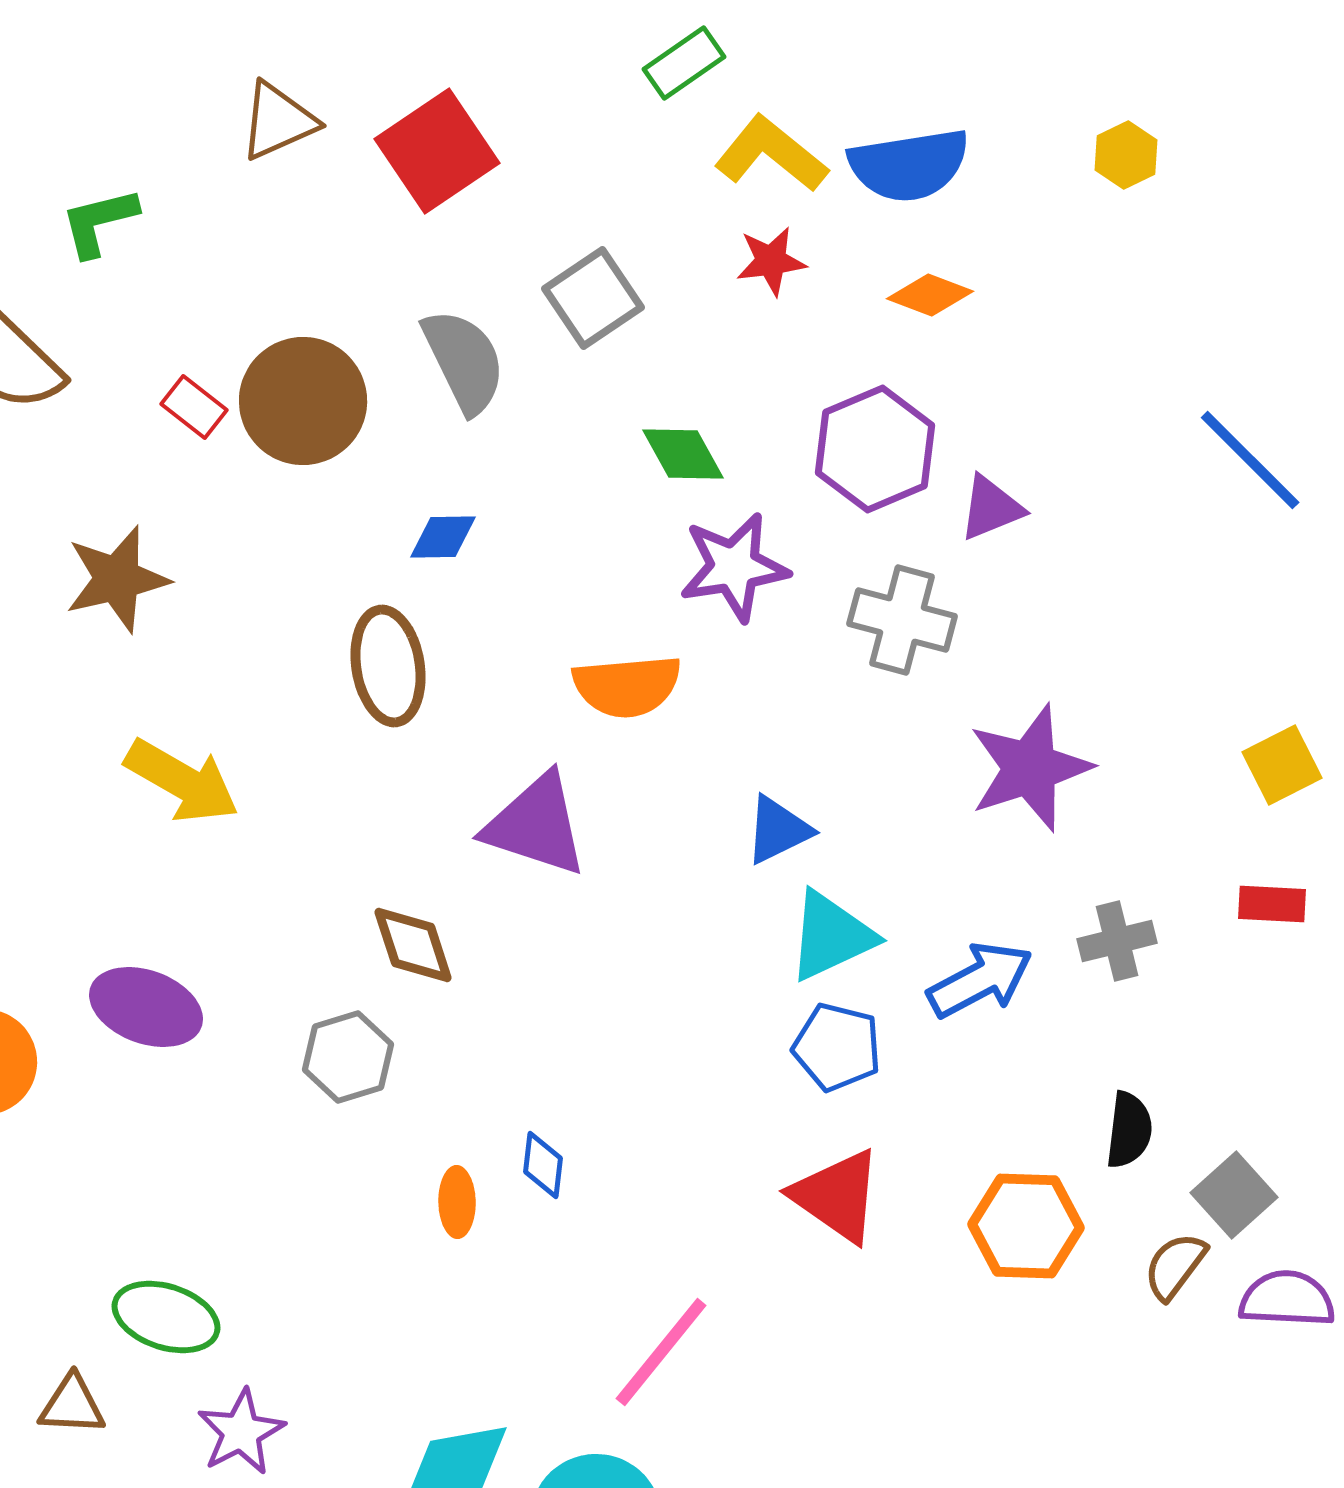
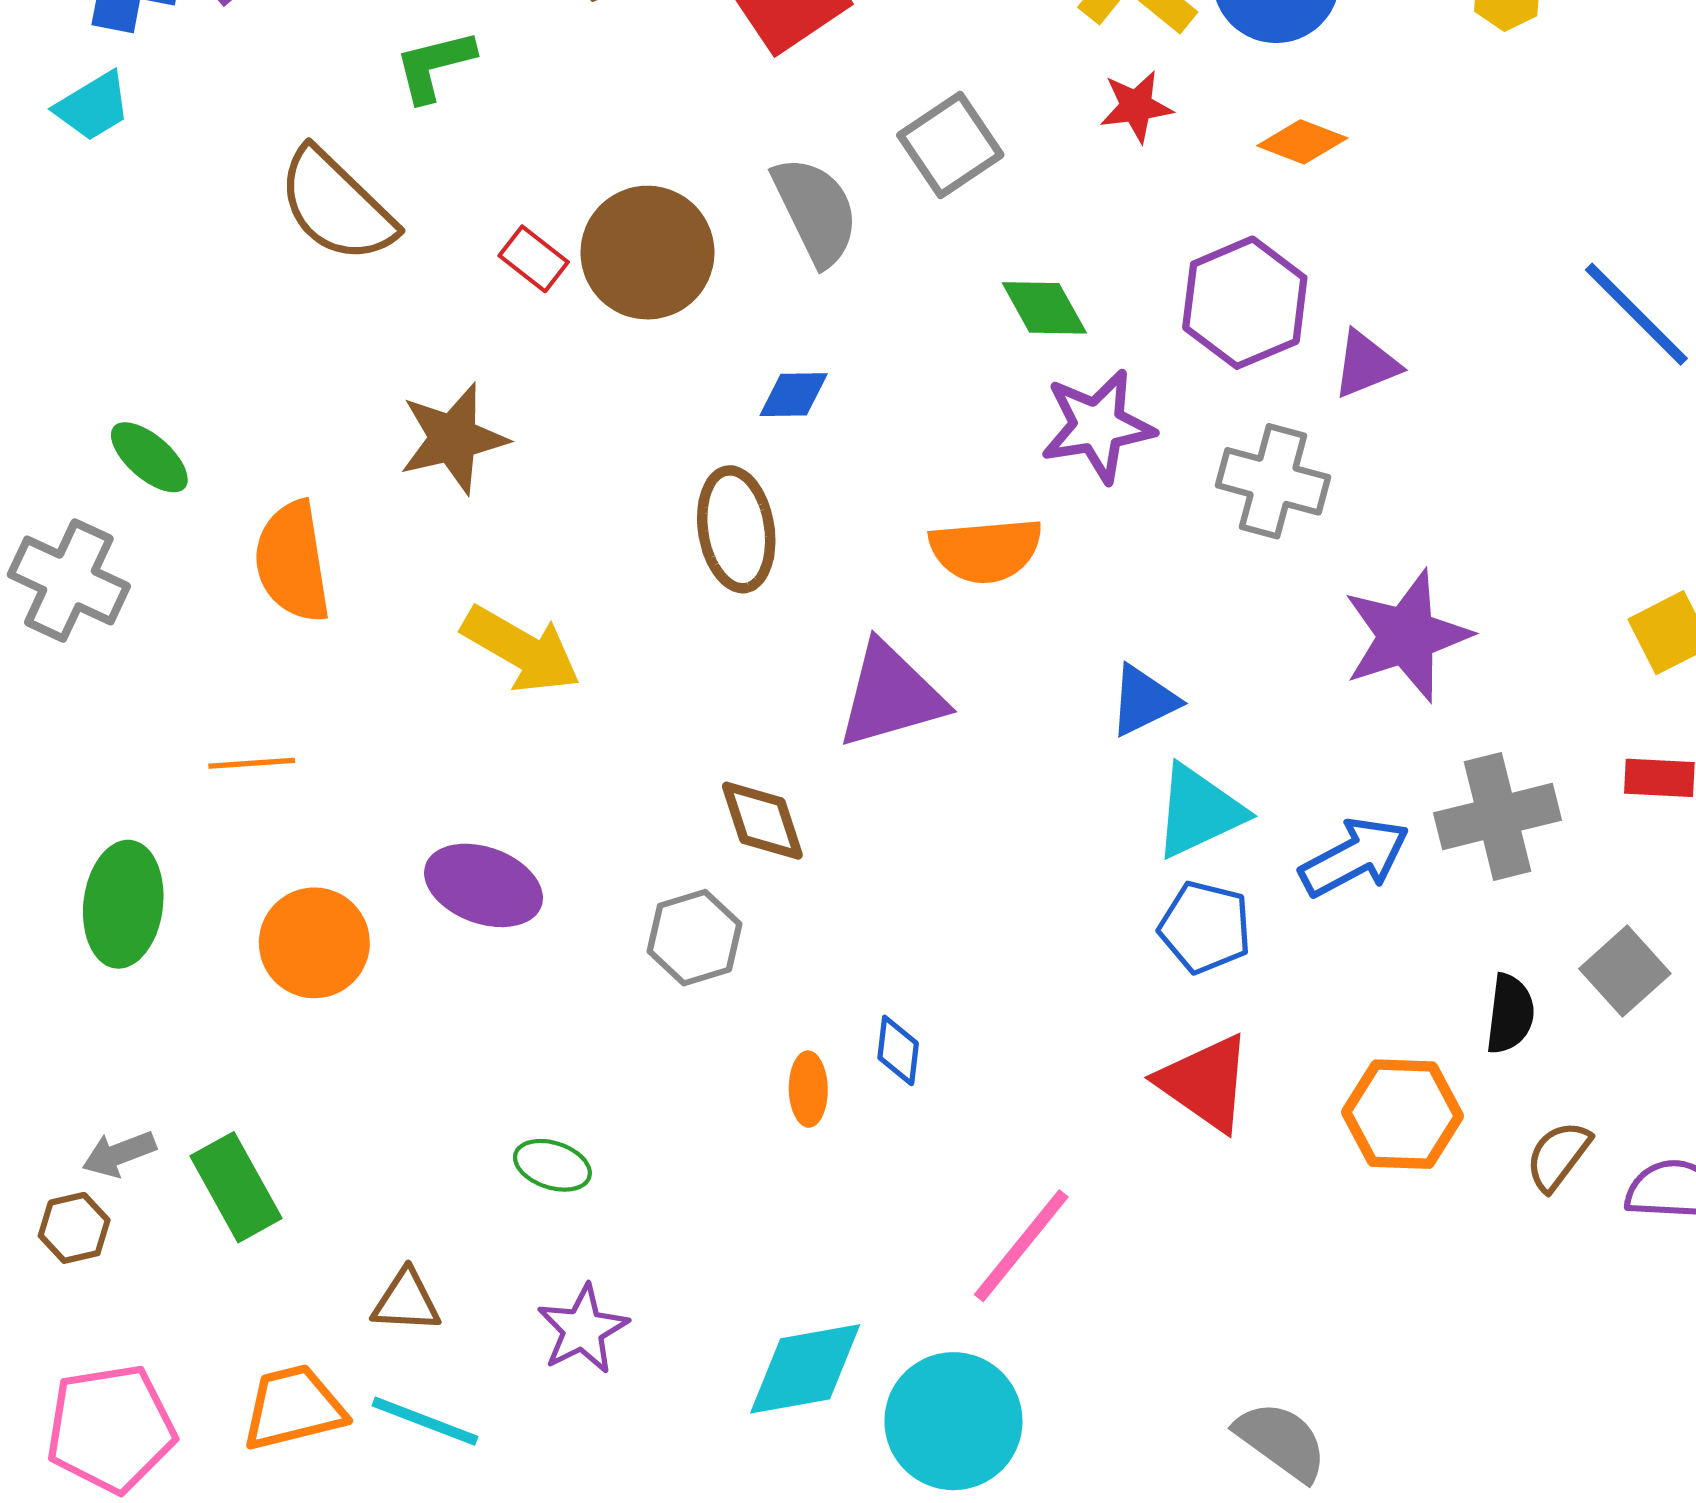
purple triangle: (536, 825) -> (891, 695), turned -34
gray cross: (1117, 941) -> (1498, 816), size x1.5
gray square: (1234, 1195) -> (1625, 971), moved
green ellipse: (166, 1317) -> (552, 1165), moved, size x0.7

